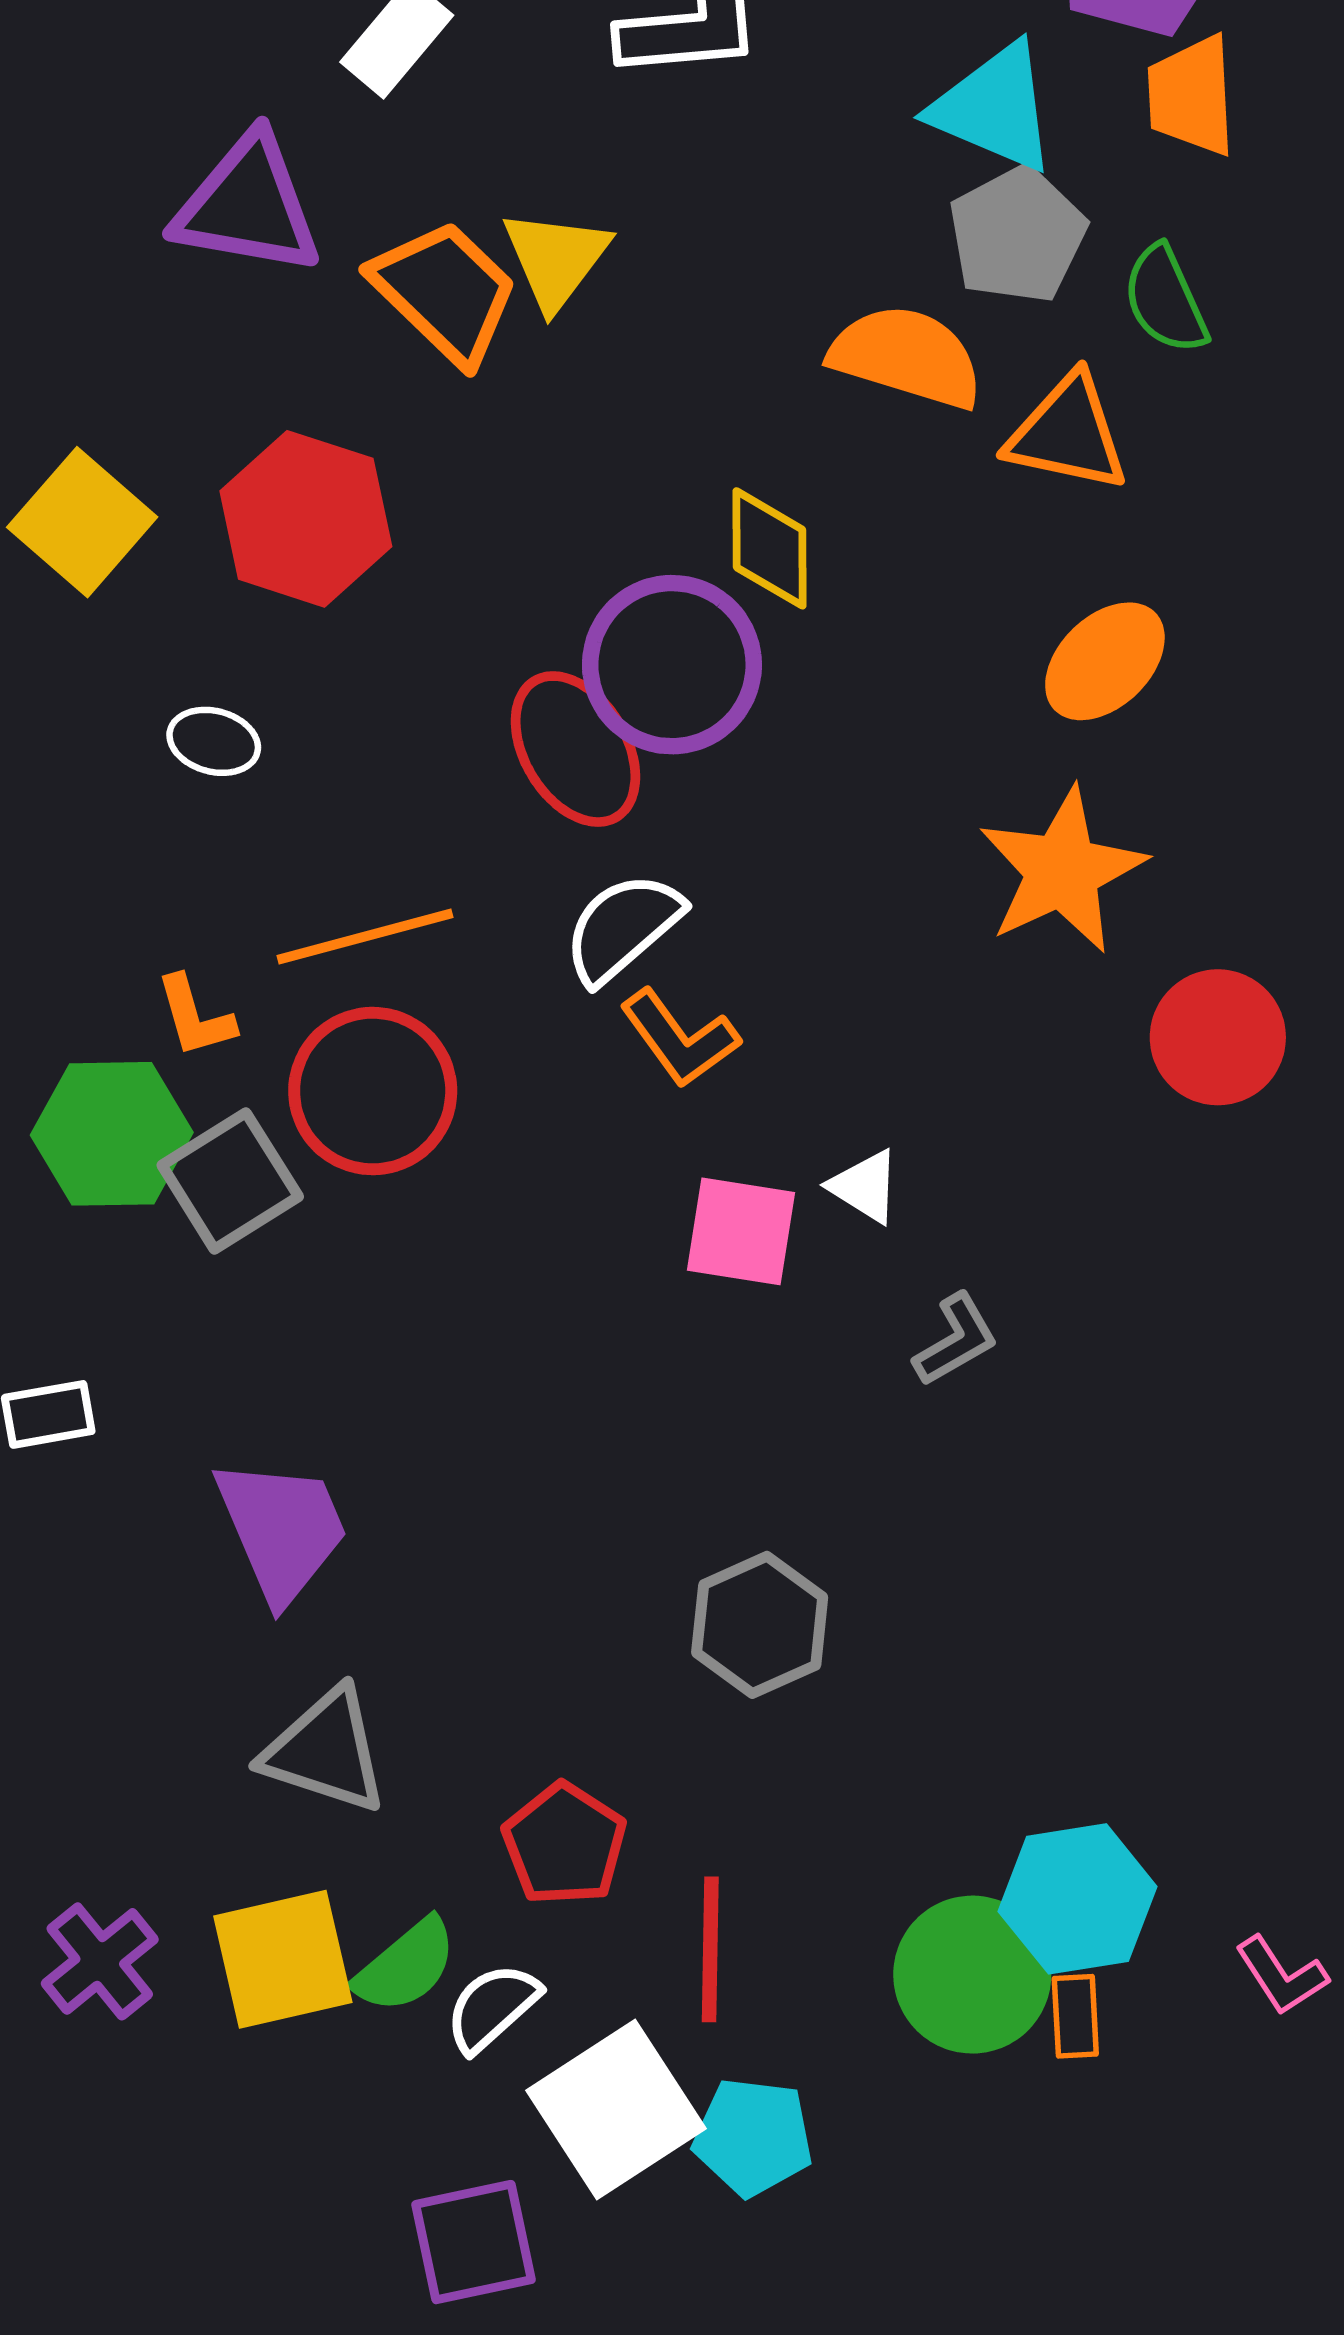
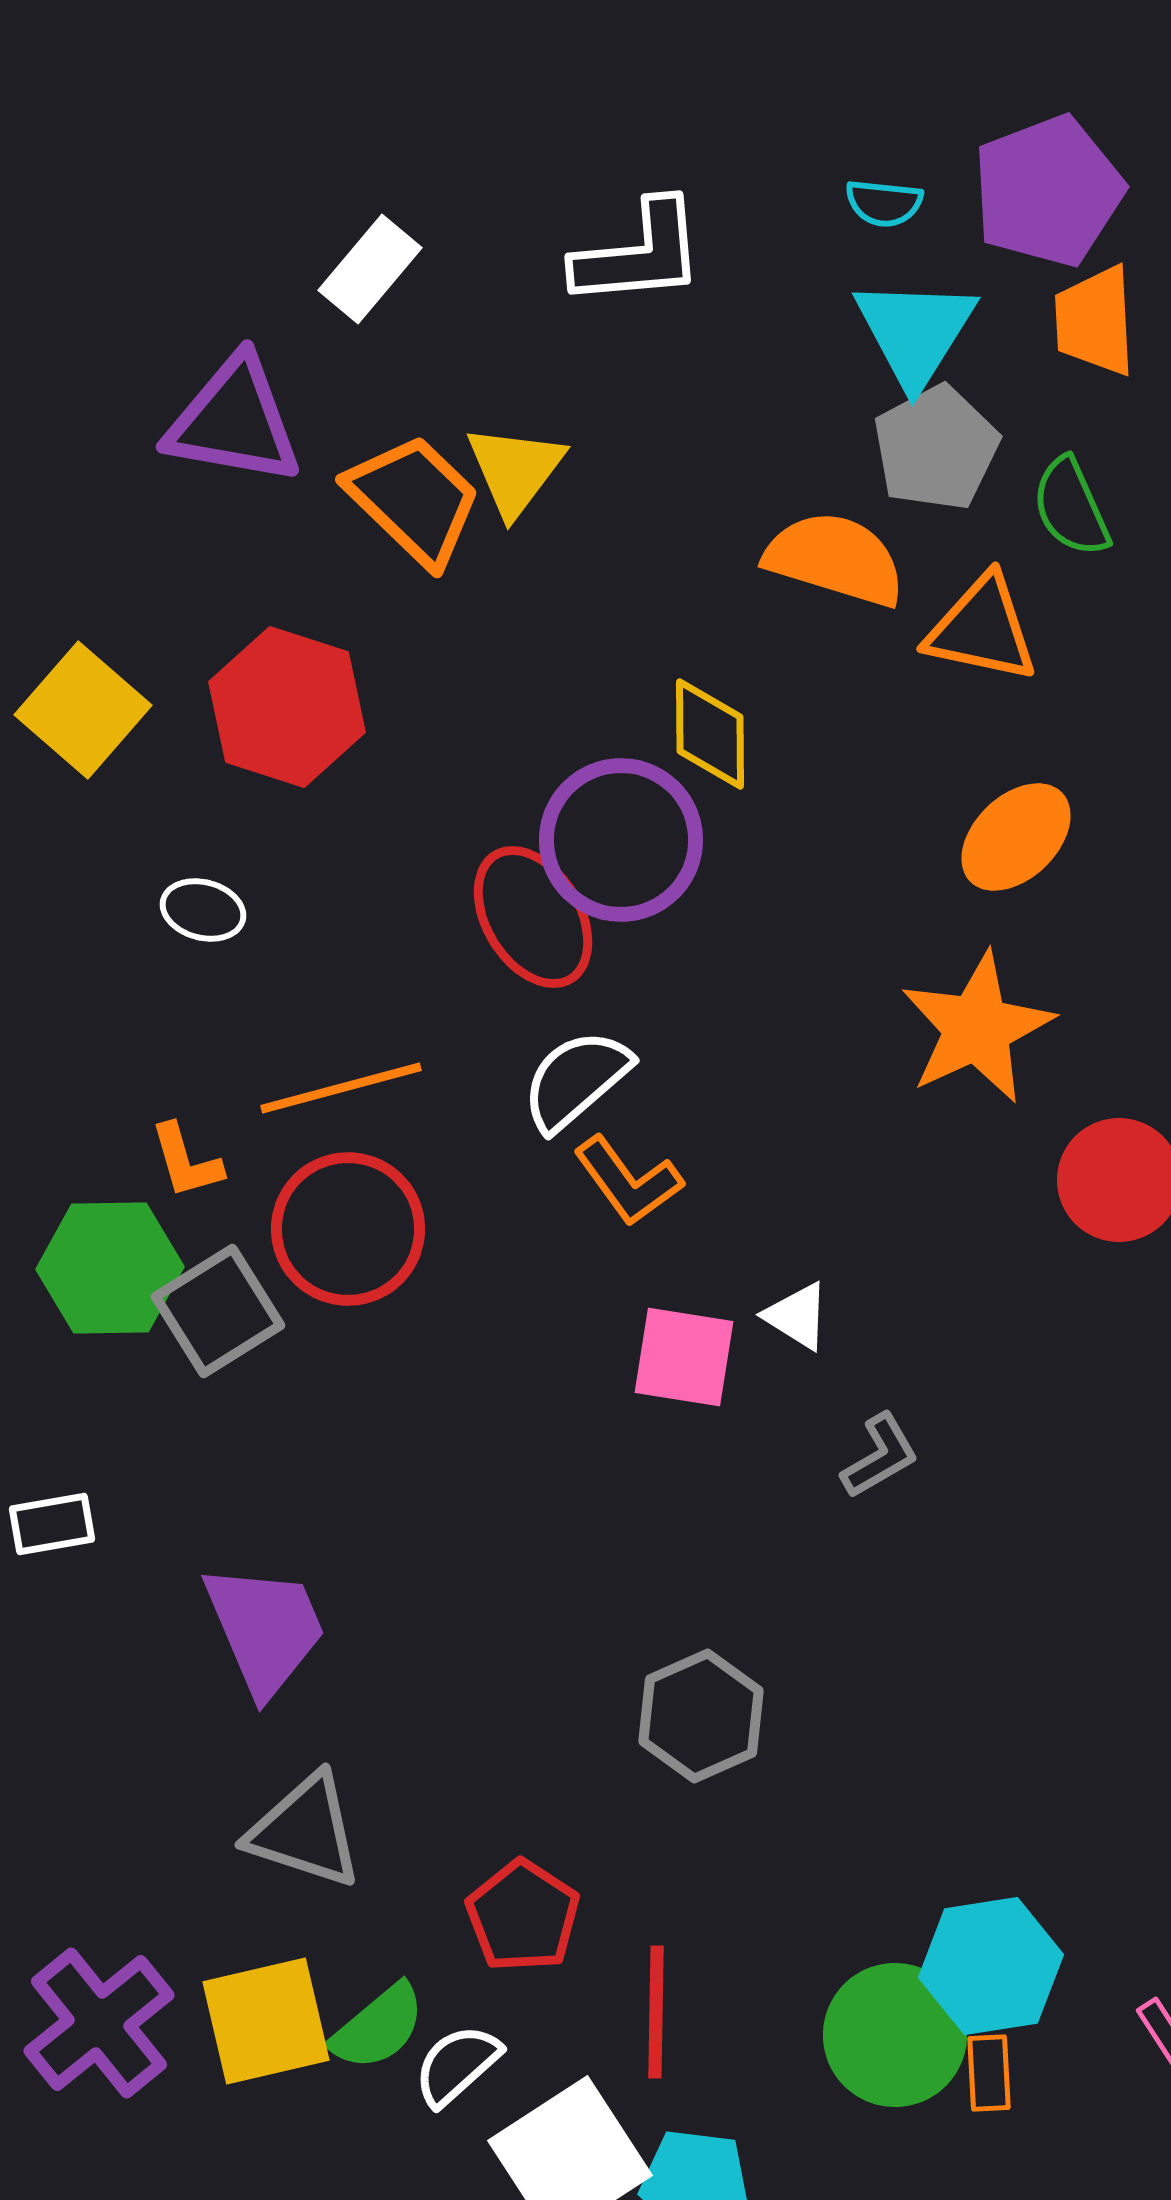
cyan triangle: (994, 108) -> (915, 332), turned 39
purple cross: (100, 1961) -> (99, 2023), size x1.4

